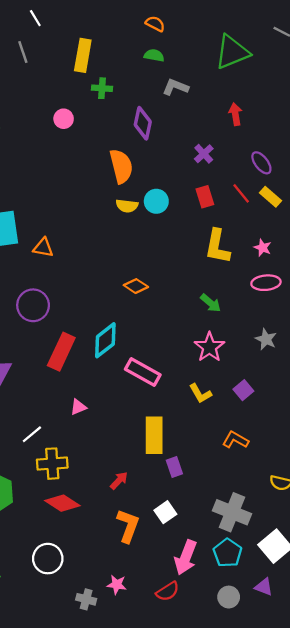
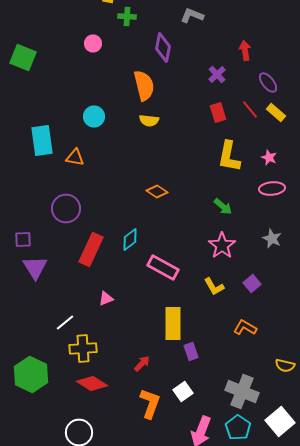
red arrow: (235, 114) -> (245, 50), moved
cyan circle: (156, 201) -> (94, 116), moved
cyan diamond: (105, 340) -> (130, 240), size x0.7

